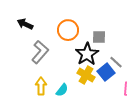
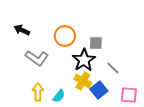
gray L-shape: (40, 52) -> (37, 58), turned 85
blue square: (106, 72) -> (99, 90), moved

